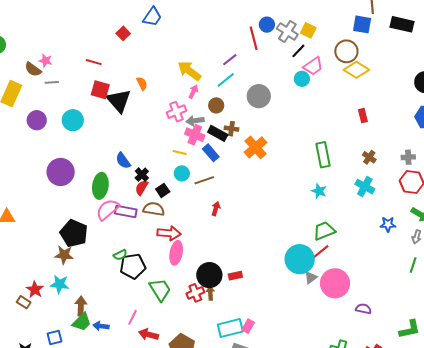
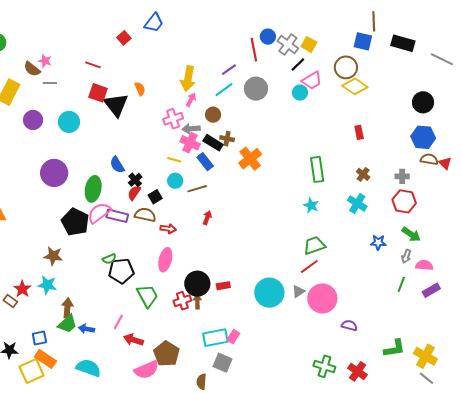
yellow arrow: (189, 71) -> (188, 79), turned -120
gray circle: (259, 96) -> (256, 89), moved
black pentagon: (74, 233) -> (75, 222), moved
red arrow: (169, 233) -> (168, 229), moved, size x0.7
cyan circle: (300, 259) -> (269, 293), moved

